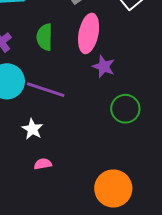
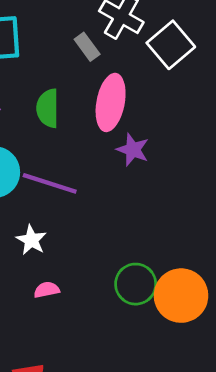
green circle: (125, 109) -> (136, 284), moved
orange circle: (113, 188) -> (181, 296), moved

